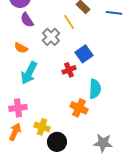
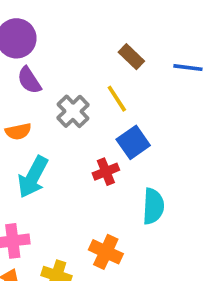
yellow line: (69, 22) -> (117, 99), moved
orange semicircle: (21, 48) -> (18, 131), turned -40
orange cross: (79, 108) -> (106, 252), moved

